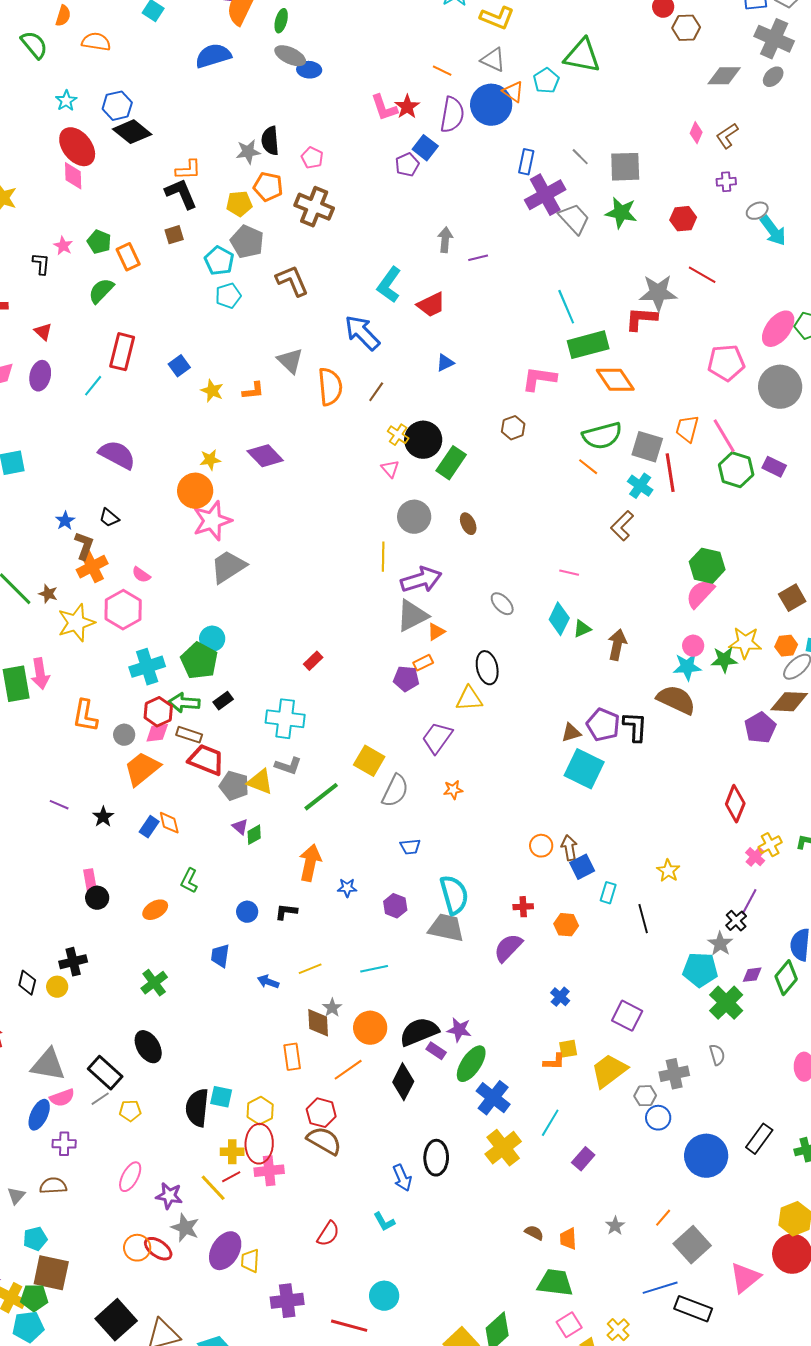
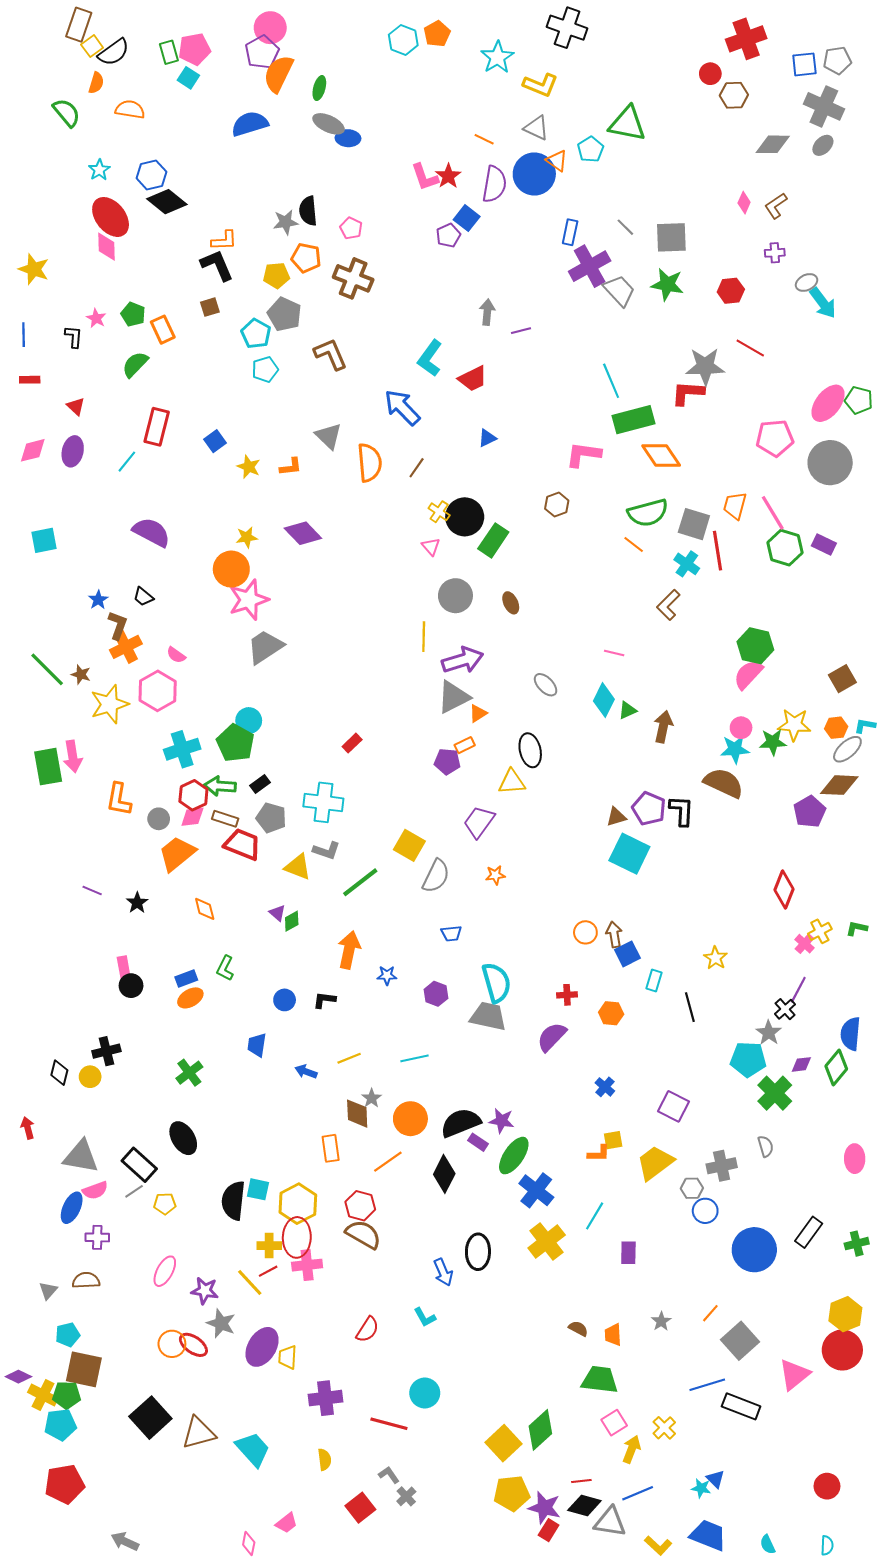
gray pentagon: (234, 786) -> (271, 818), moved
blue rectangle: (149, 827) -> (186, 978), moved, turned 35
yellow hexagon: (260, 1111) -> (298, 1204), size x1.4
purple rectangle: (583, 1159) -> (628, 1253), turned -40

